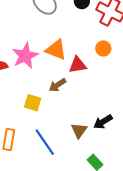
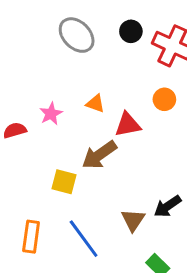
orange triangle: (56, 50) -> (95, 104), size x0.6
pink star: (25, 56) -> (51, 114), size x0.6
brown arrow: (57, 85) -> (99, 155), size x1.4

